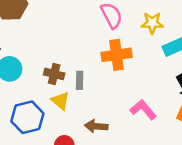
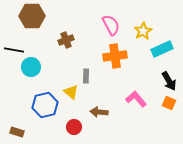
yellow star: (152, 23) -> (143, 31), turned -30
brown cross: (54, 74) -> (66, 40), moved, turned -35

